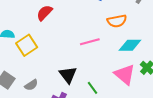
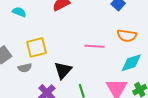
yellow square: (27, 45) -> (36, 47), moved
cyan diamond: (130, 45) -> (131, 63), turned -35

